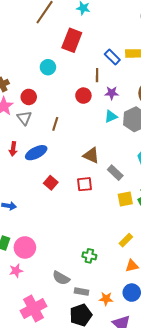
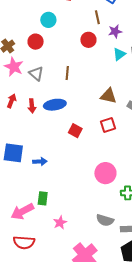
red circle: (29, 97) -> (36, 42), moved
blue ellipse: (36, 153) -> (55, 105), turned 30
pink circle: (25, 247) -> (105, 173), moved

